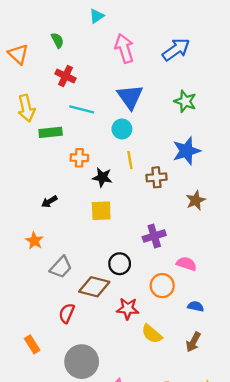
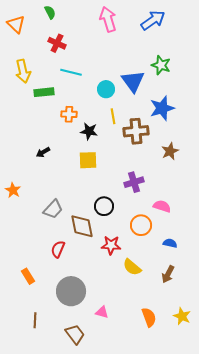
blue triangle: (130, 97) -> (133, 81), moved
brown cross: (156, 177) -> (136, 131), size x1.4
orange star: (34, 241) -> (13, 190), moved
brown diamond: (94, 287) -> (82, 226), turned 64

